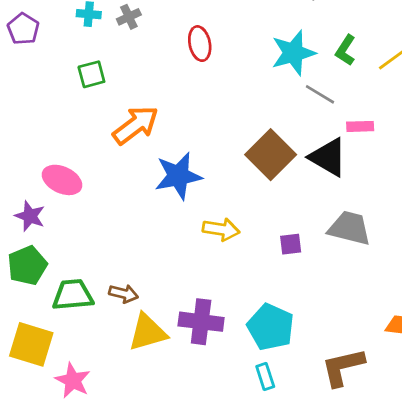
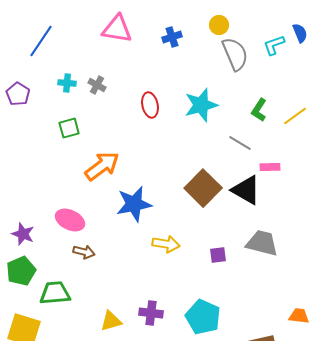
gray cross: (129, 17) -> (97, 85), turned -36
cyan star: (293, 53) -> (201, 105), moved
pink ellipse: (62, 180) -> (70, 220), moved
brown arrow: (124, 294) -> (84, 252), moved
purple cross: (201, 322) -> (151, 313), size x0.7
yellow triangle: (148, 332) -> (111, 321), size x0.7

